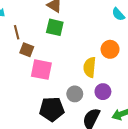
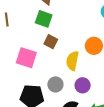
brown square: (27, 50) -> (51, 42), moved

